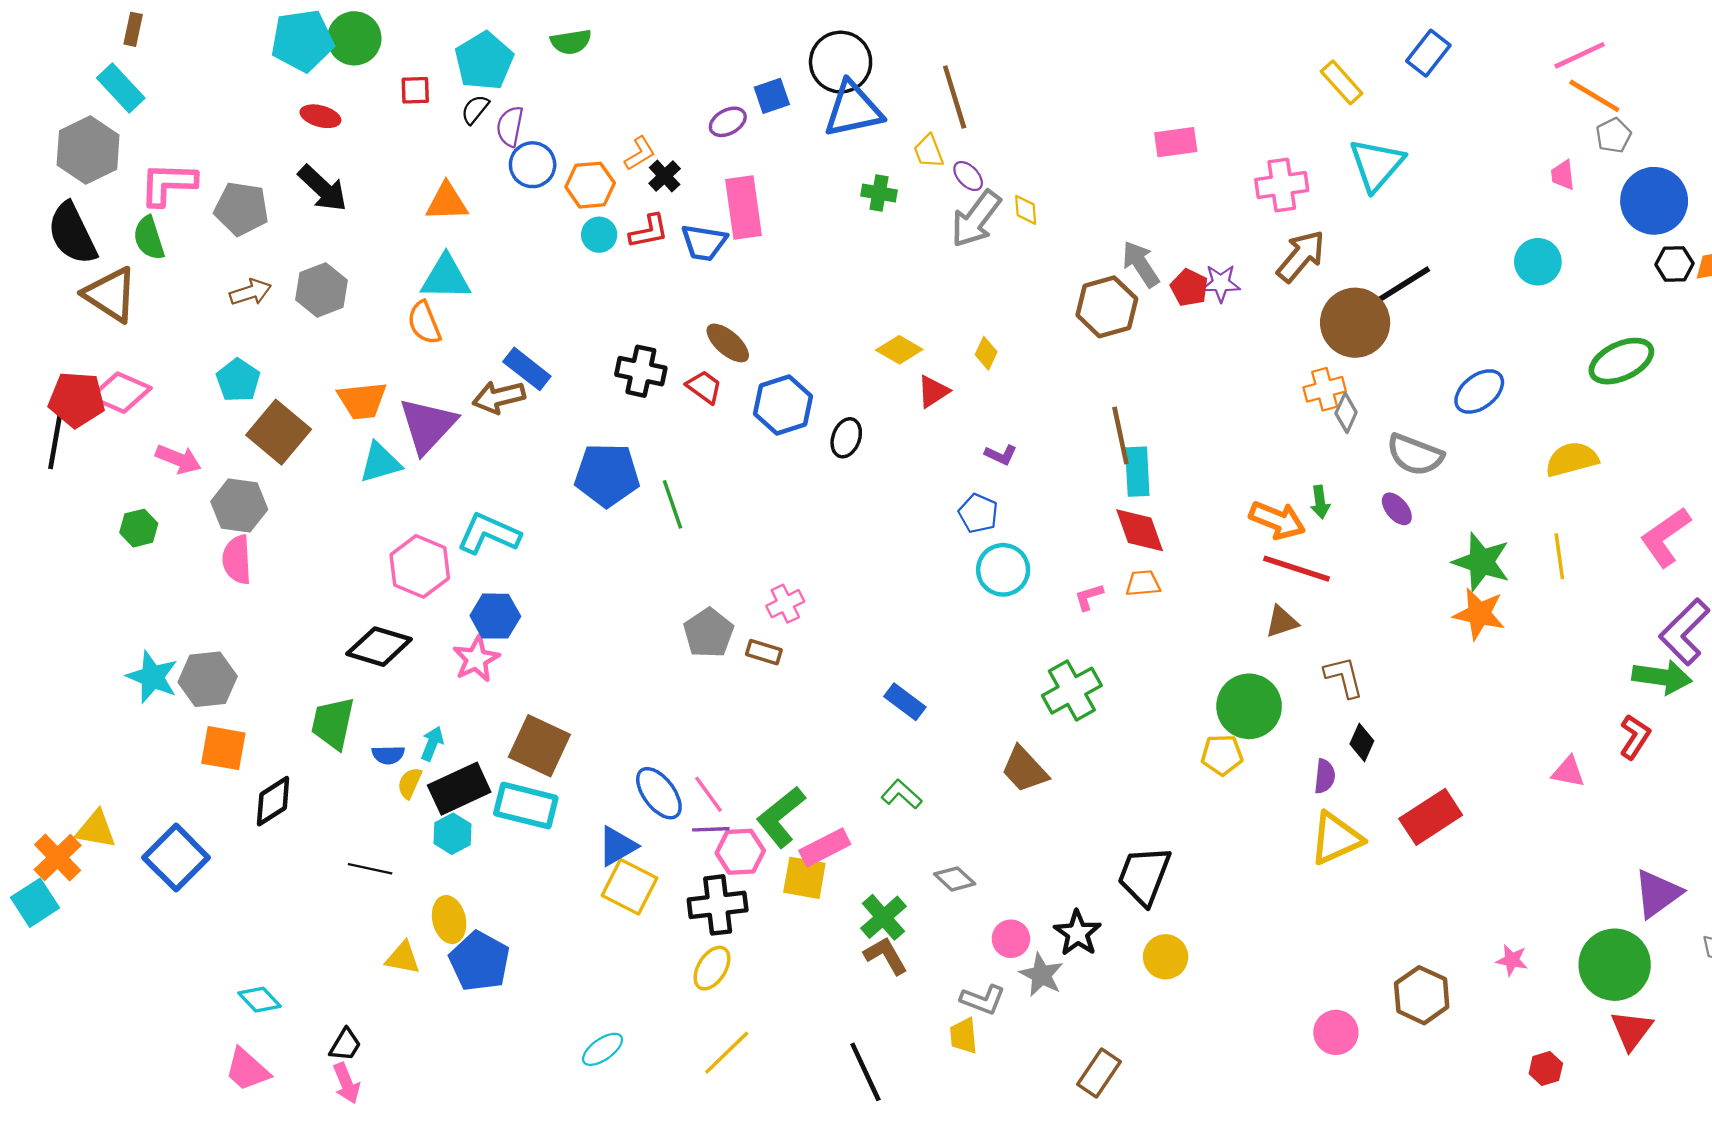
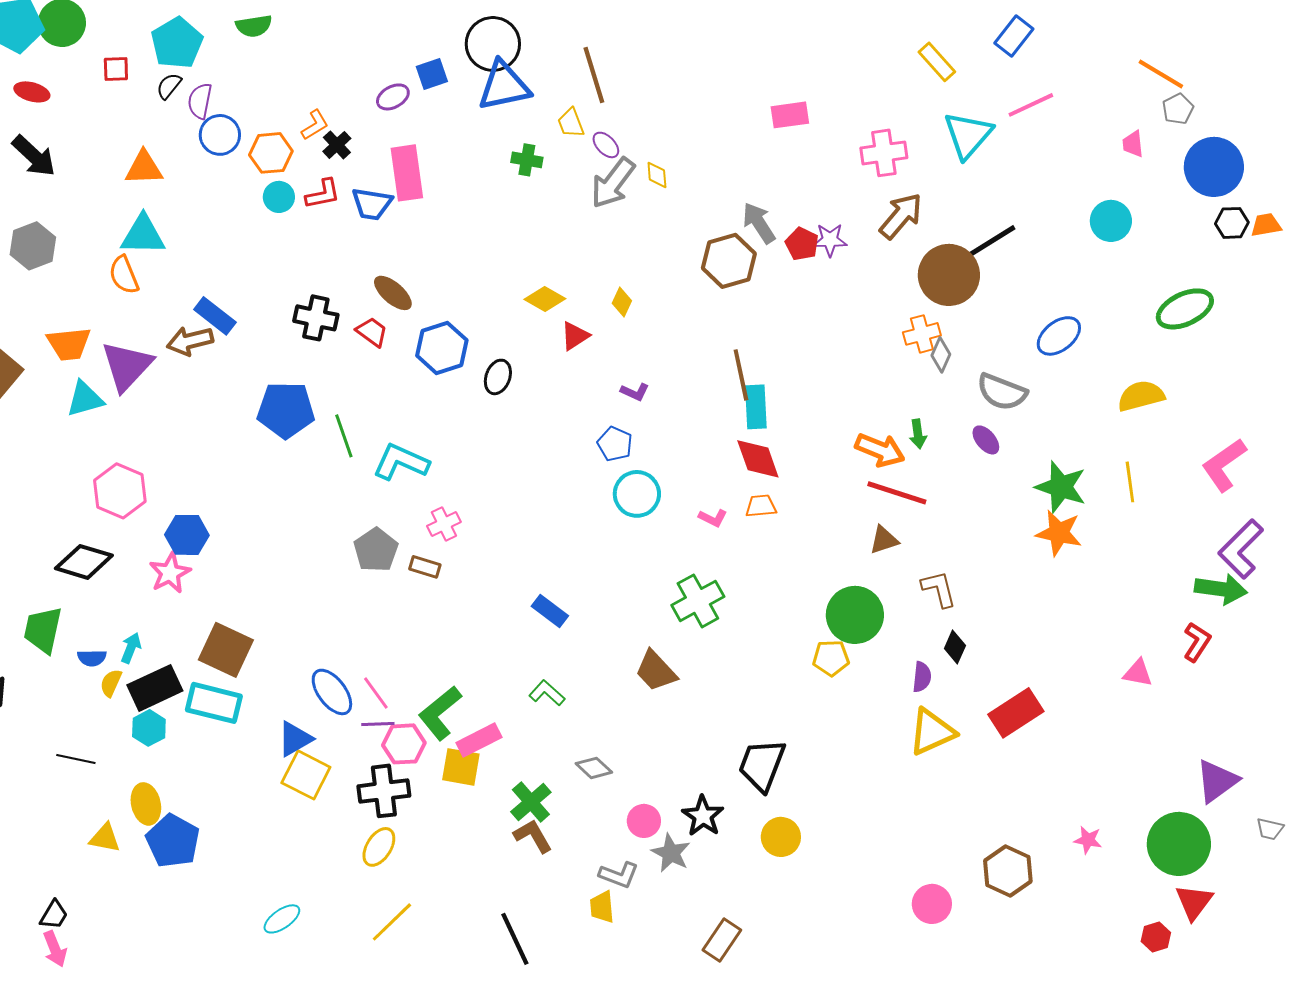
pink line: (1580, 55) -> (1031, 105), moved
cyan L-shape: (489, 534) -> (401, 462), moved
pink L-shape: (1089, 597) -> (713, 518), turned -136
red hexagon: (1546, 1068) -> (1156, 937), moved

